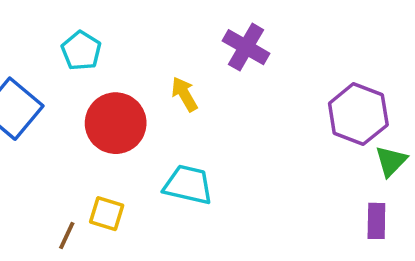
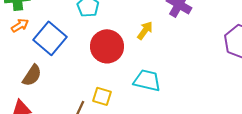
yellow arrow: (184, 94) -> (145, 30), turned 66

